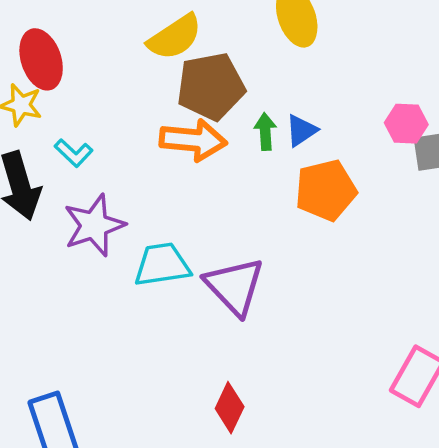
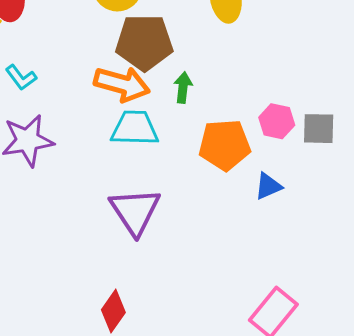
pink hexagon: (406, 124) -> (277, 121), moved
blue triangle: (301, 130) -> (268, 186), moved
cyan trapezoid: (162, 265) -> (135, 128), moved

